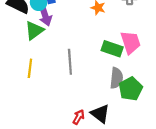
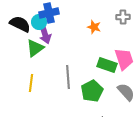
gray semicircle: (116, 78) -> (126, 92), moved, turned -48
green pentagon: (131, 89) -> (92, 91), moved

